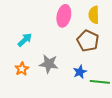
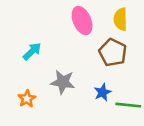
pink ellipse: (64, 16) -> (82, 21), turned -35
orange star: (22, 69) -> (27, 99), moved

